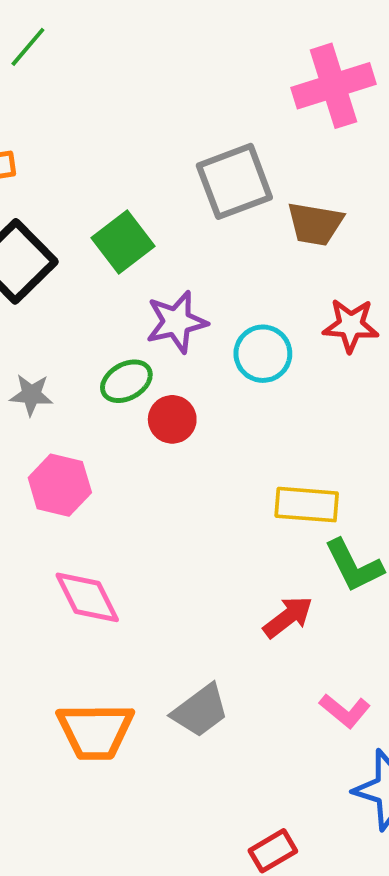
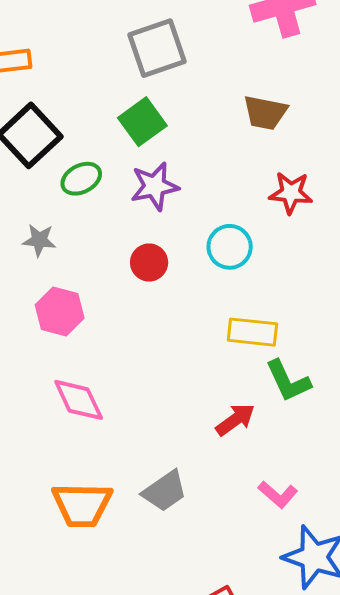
gray square: (234, 181) -> (157, 48), moved
green square: (123, 242) -> (142, 122), moved
cyan circle: (263, 354) -> (230, 247), moved
green ellipse: (126, 381) -> (81, 179), moved

